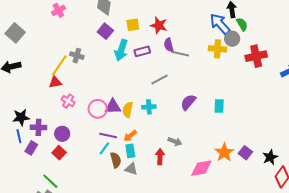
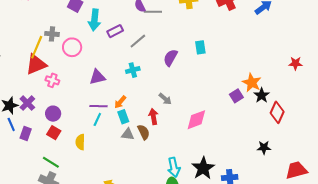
purple rectangle: (142, 51) -> (115, 31), moved
red triangle: (55, 82) -> (36, 64), size x1.6
cyan rectangle: (219, 106) -> (200, 47), moved
pink circle: (98, 109) -> (72, 47), moved
yellow semicircle: (128, 110) -> (80, 142), moved
purple cross: (39, 127) -> (27, 103), moved, turned -35
gray arrow: (175, 141) -> (165, 99), turned 32
orange star: (224, 152) -> (252, 83), moved
purple square: (245, 153) -> (236, 96), turned 32
brown semicircle: (116, 160) -> (144, 132), moved

